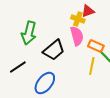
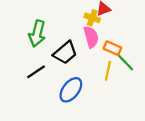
black line: (18, 67) -> (36, 72), moved
blue ellipse: (45, 83) -> (71, 90), moved

